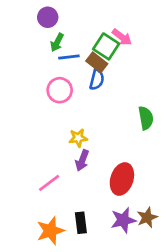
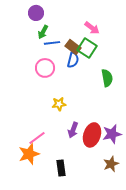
green square: (106, 46) -> (87, 48), moved
green semicircle: (146, 118) -> (107, 78), moved
purple arrow: (82, 160) -> (73, 130), moved
purple star: (123, 220) -> (112, 134), moved
orange star: (50, 231) -> (29, 154), moved

